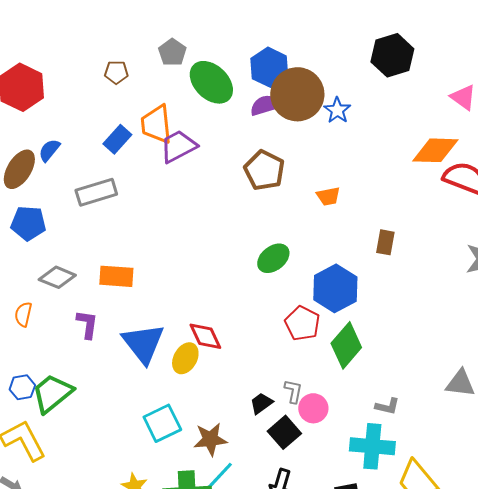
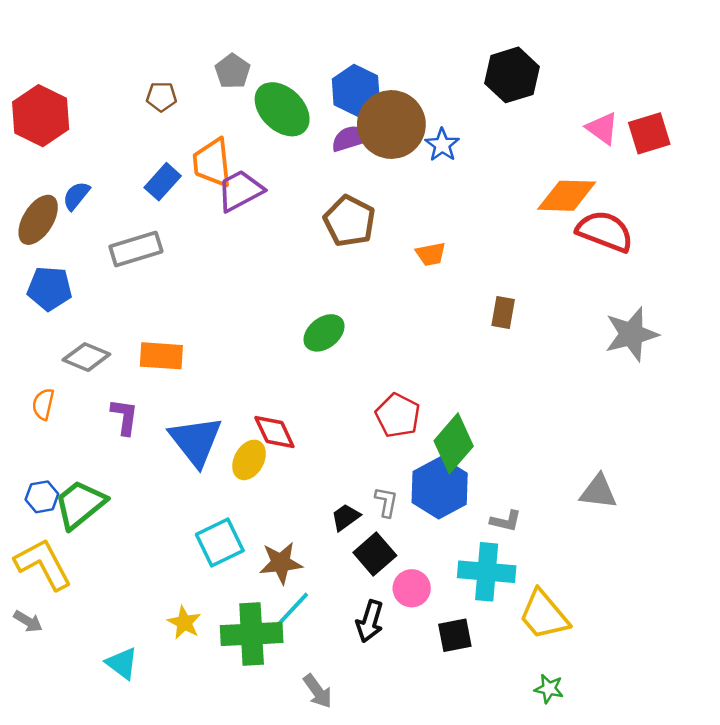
green ellipse: (273, 258) -> (324, 333), moved
blue hexagon: (335, 288) -> (440, 488), moved
pink circle: (313, 408) -> (412, 588), moved

